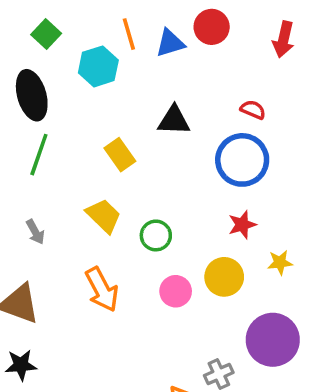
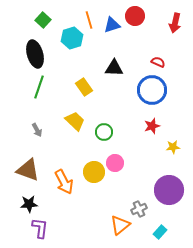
yellow circle: (224, 277) -> (94, 172), moved
orange arrow: (102, 289) -> (64, 182), moved

